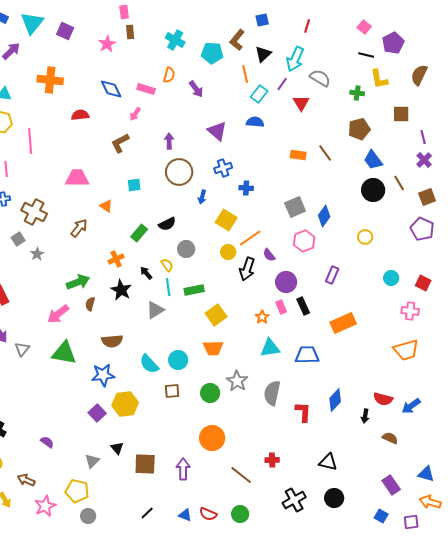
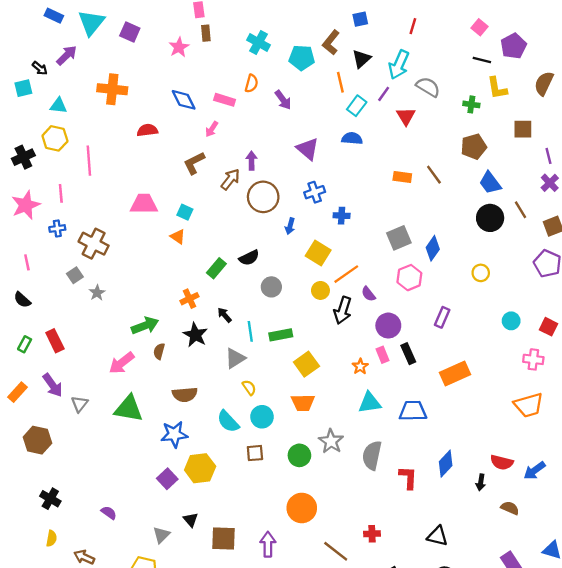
cyan square: (134, 185) -> (185, 212), moved, turned 32
brown arrow: (79, 228) -> (230, 179), moved
yellow semicircle: (167, 265) -> (249, 388), moved

